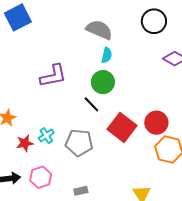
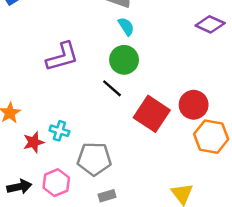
cyan semicircle: (107, 55) -> (126, 26), turned -42
cyan cross: (46, 136) -> (59, 131), turned -35
gray pentagon: (79, 143) -> (94, 159), moved

